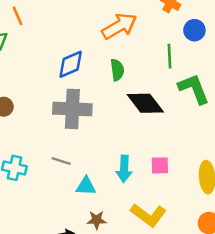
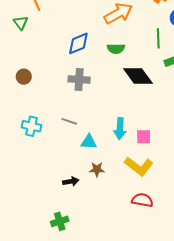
green semicircle: (117, 70) -> (116, 49), turned 96
gray cross: (72, 109) -> (79, 79), size x0.7
pink square: (160, 165) -> (144, 137), moved

